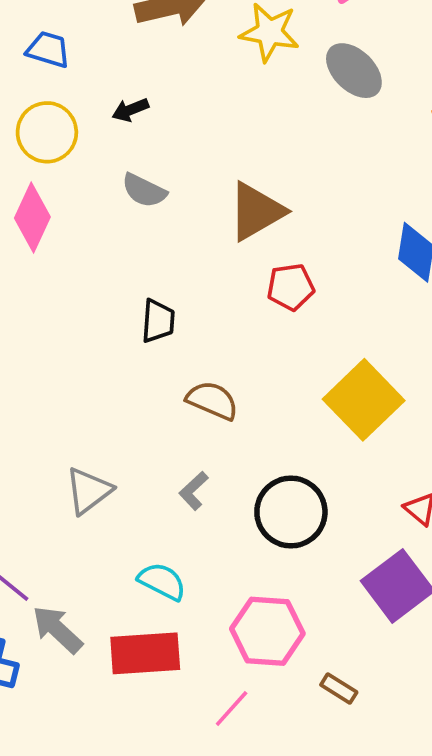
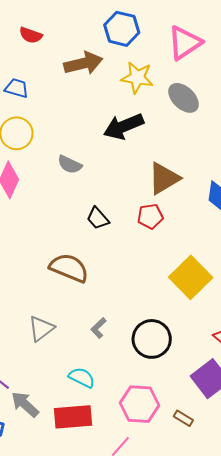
black arrow: (130, 110) -> (124, 126), moved, size x2.0
brown triangle: (256, 211) -> (164, 178), moved
black trapezoid: (158, 321) -> (98, 218), moved, turned 135
brown semicircle: (212, 400) -> (69, 268), moved, size x1.4
brown rectangle: (339, 688) -> (183, 418), moved

